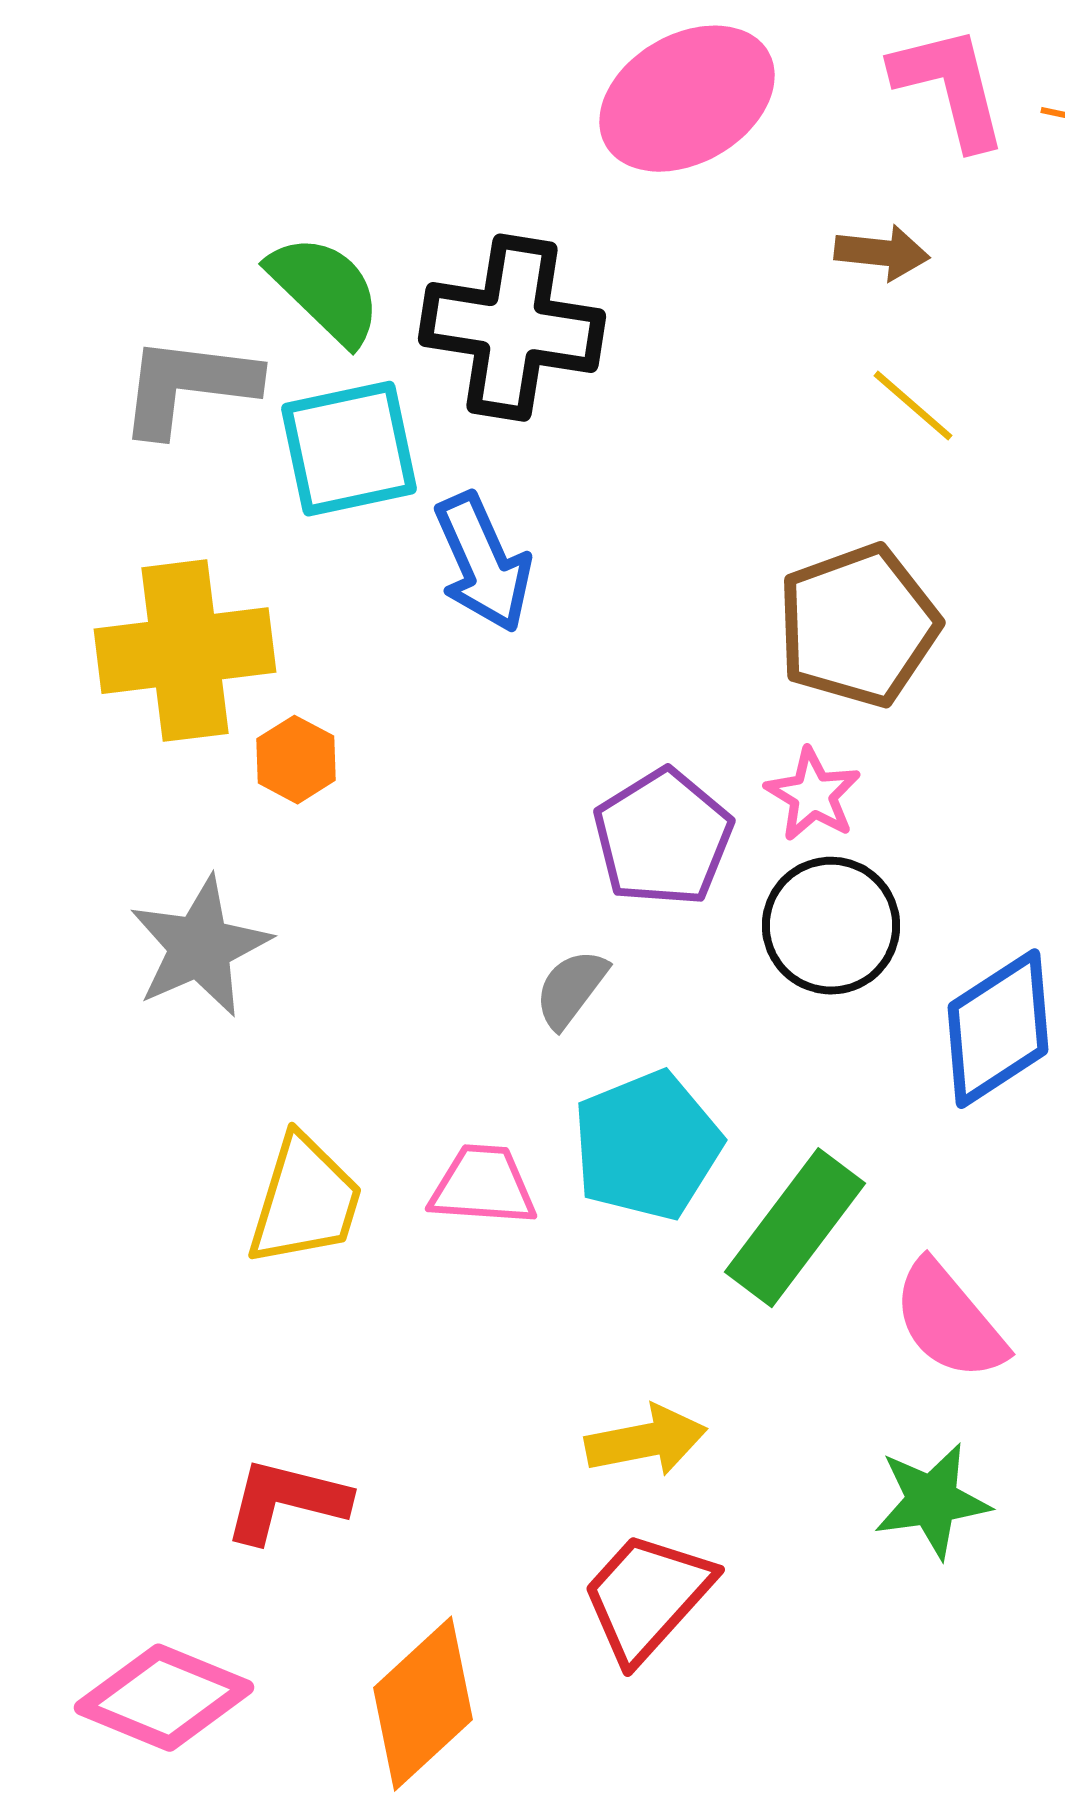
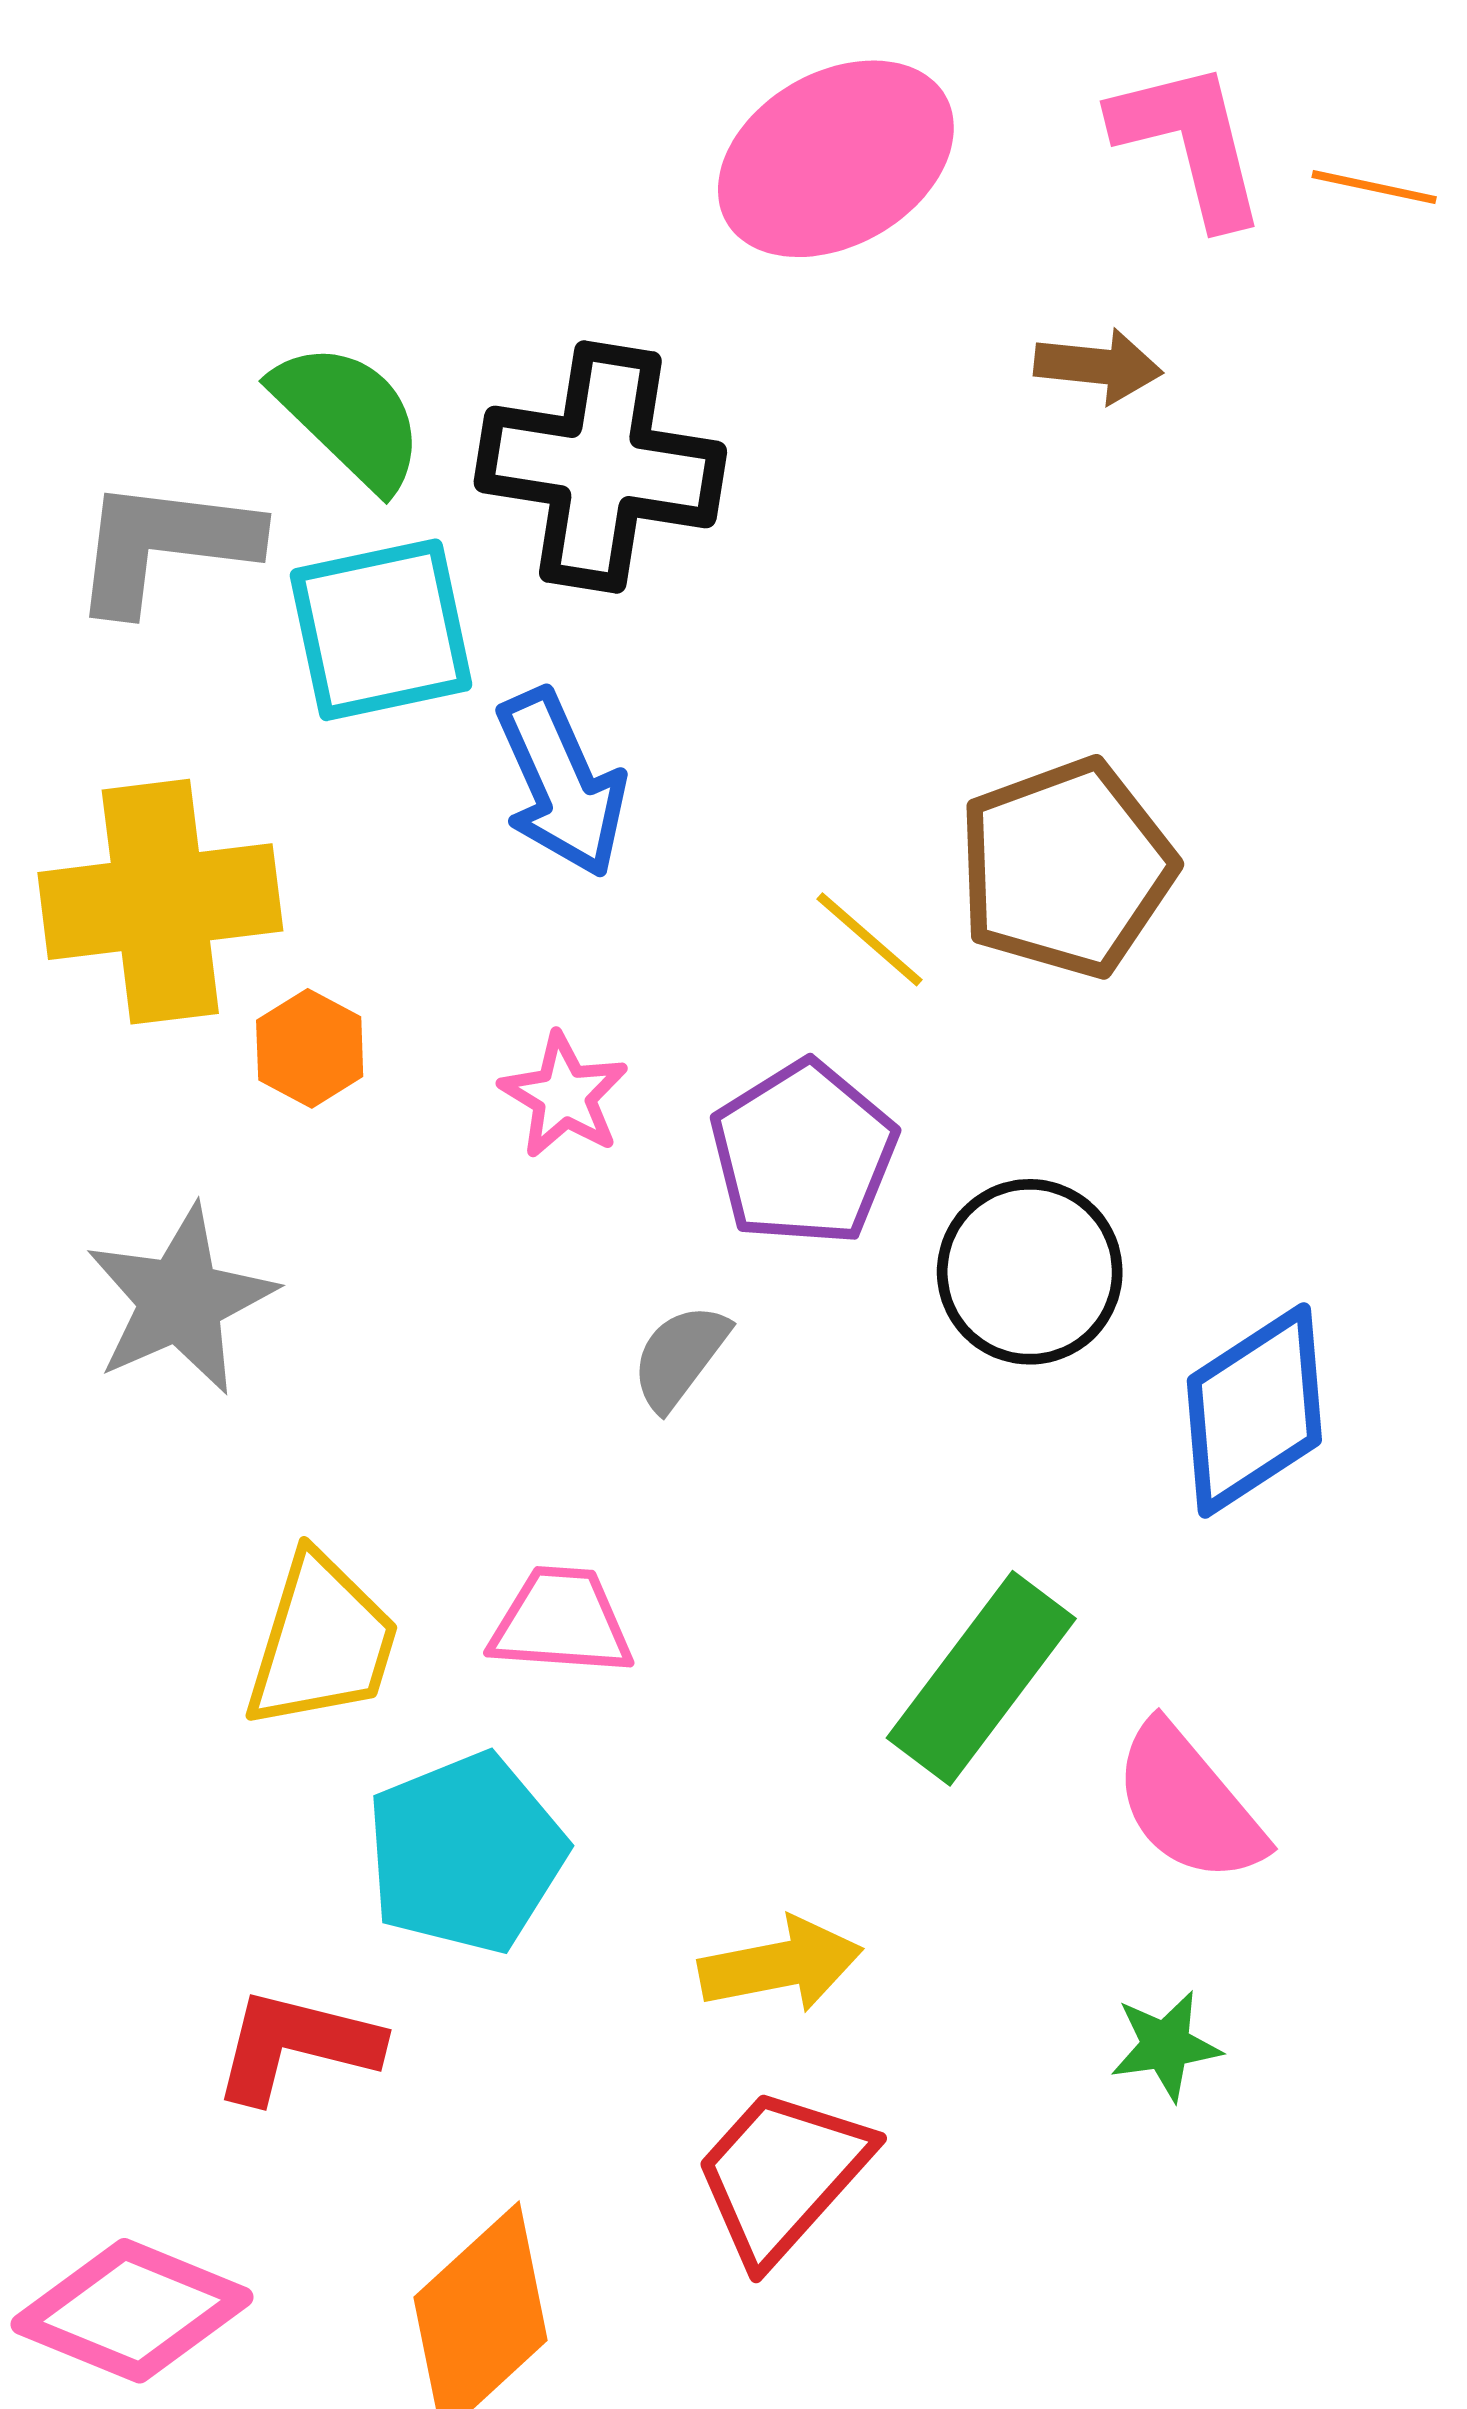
yellow line: (913, 406) -> (870, 939), moved
pink star: (813, 795) -> (564, 1095), moved
cyan pentagon: (647, 1146) -> (466, 1853), moved
green star: (932, 1501) -> (1166, 2046), size x0.7

